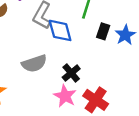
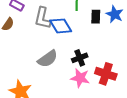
black cross: (71, 73) -> (80, 58), turned 35

